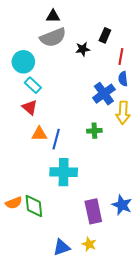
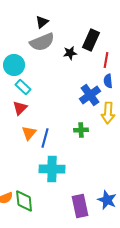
black triangle: (53, 16) -> (42, 22), turned -40
black rectangle: (105, 35) -> (91, 40), size x1.5
red triangle: (30, 107) -> (20, 108), turned 35
orange triangle: (39, 134) -> (29, 133), turned -49

